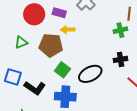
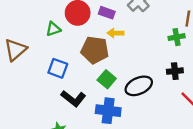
green triangle: (21, 42) -> (53, 29), moved
blue square: (13, 77) -> (58, 68), moved

